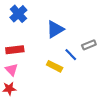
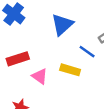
pink triangle: (12, 70) -> (40, 76), moved

